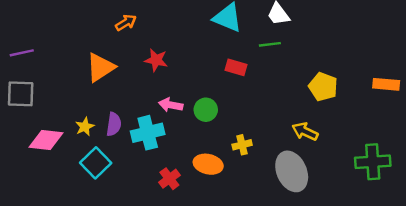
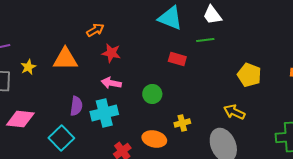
orange arrow: (126, 23) -> (95, 30), moved
orange triangle: (100, 67) -> (65, 59), turned 32
pink arrow: (171, 105) -> (111, 83), moved
yellow star: (85, 127) -> (28, 67), moved

